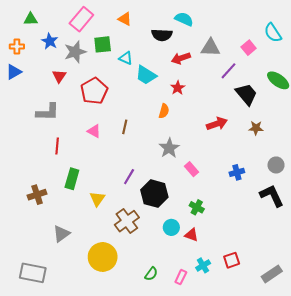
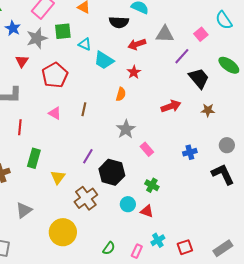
red square: (232, 260) -> (185, 247), moved

